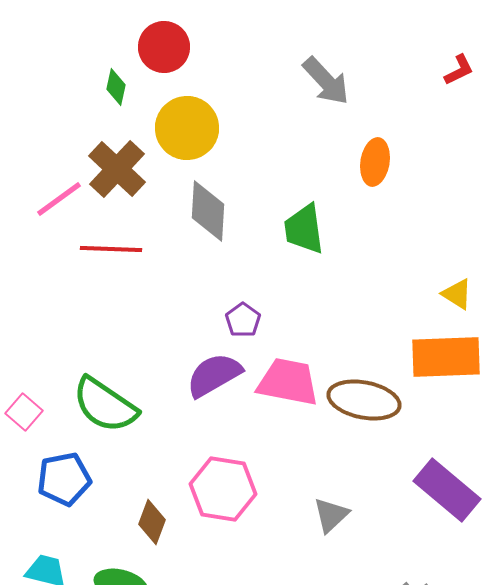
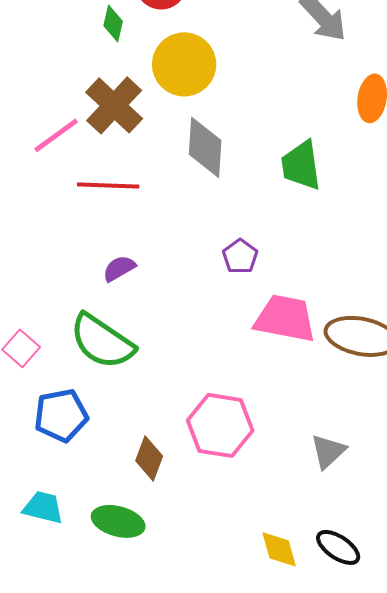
purple semicircle: (214, 375) -> (119, 268), moved, size x0.6

